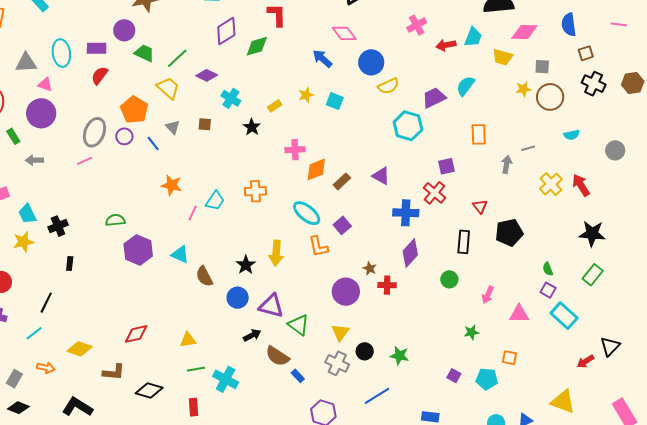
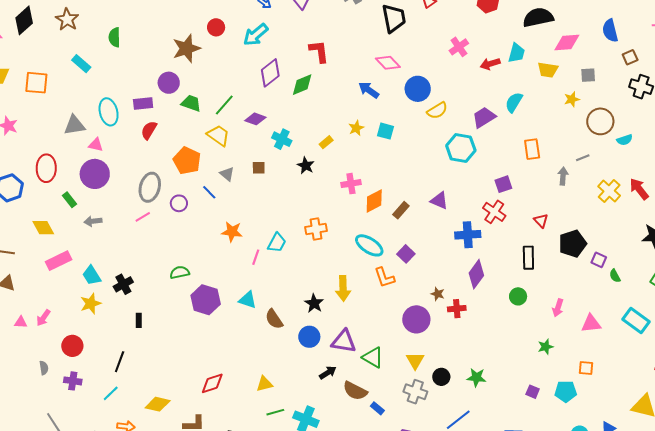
brown circle: (550, 97) -> (600, 121), moved
purple circle: (124, 136) -> (179, 203), moved
purple square: (548, 290) -> (599, 260), moved

